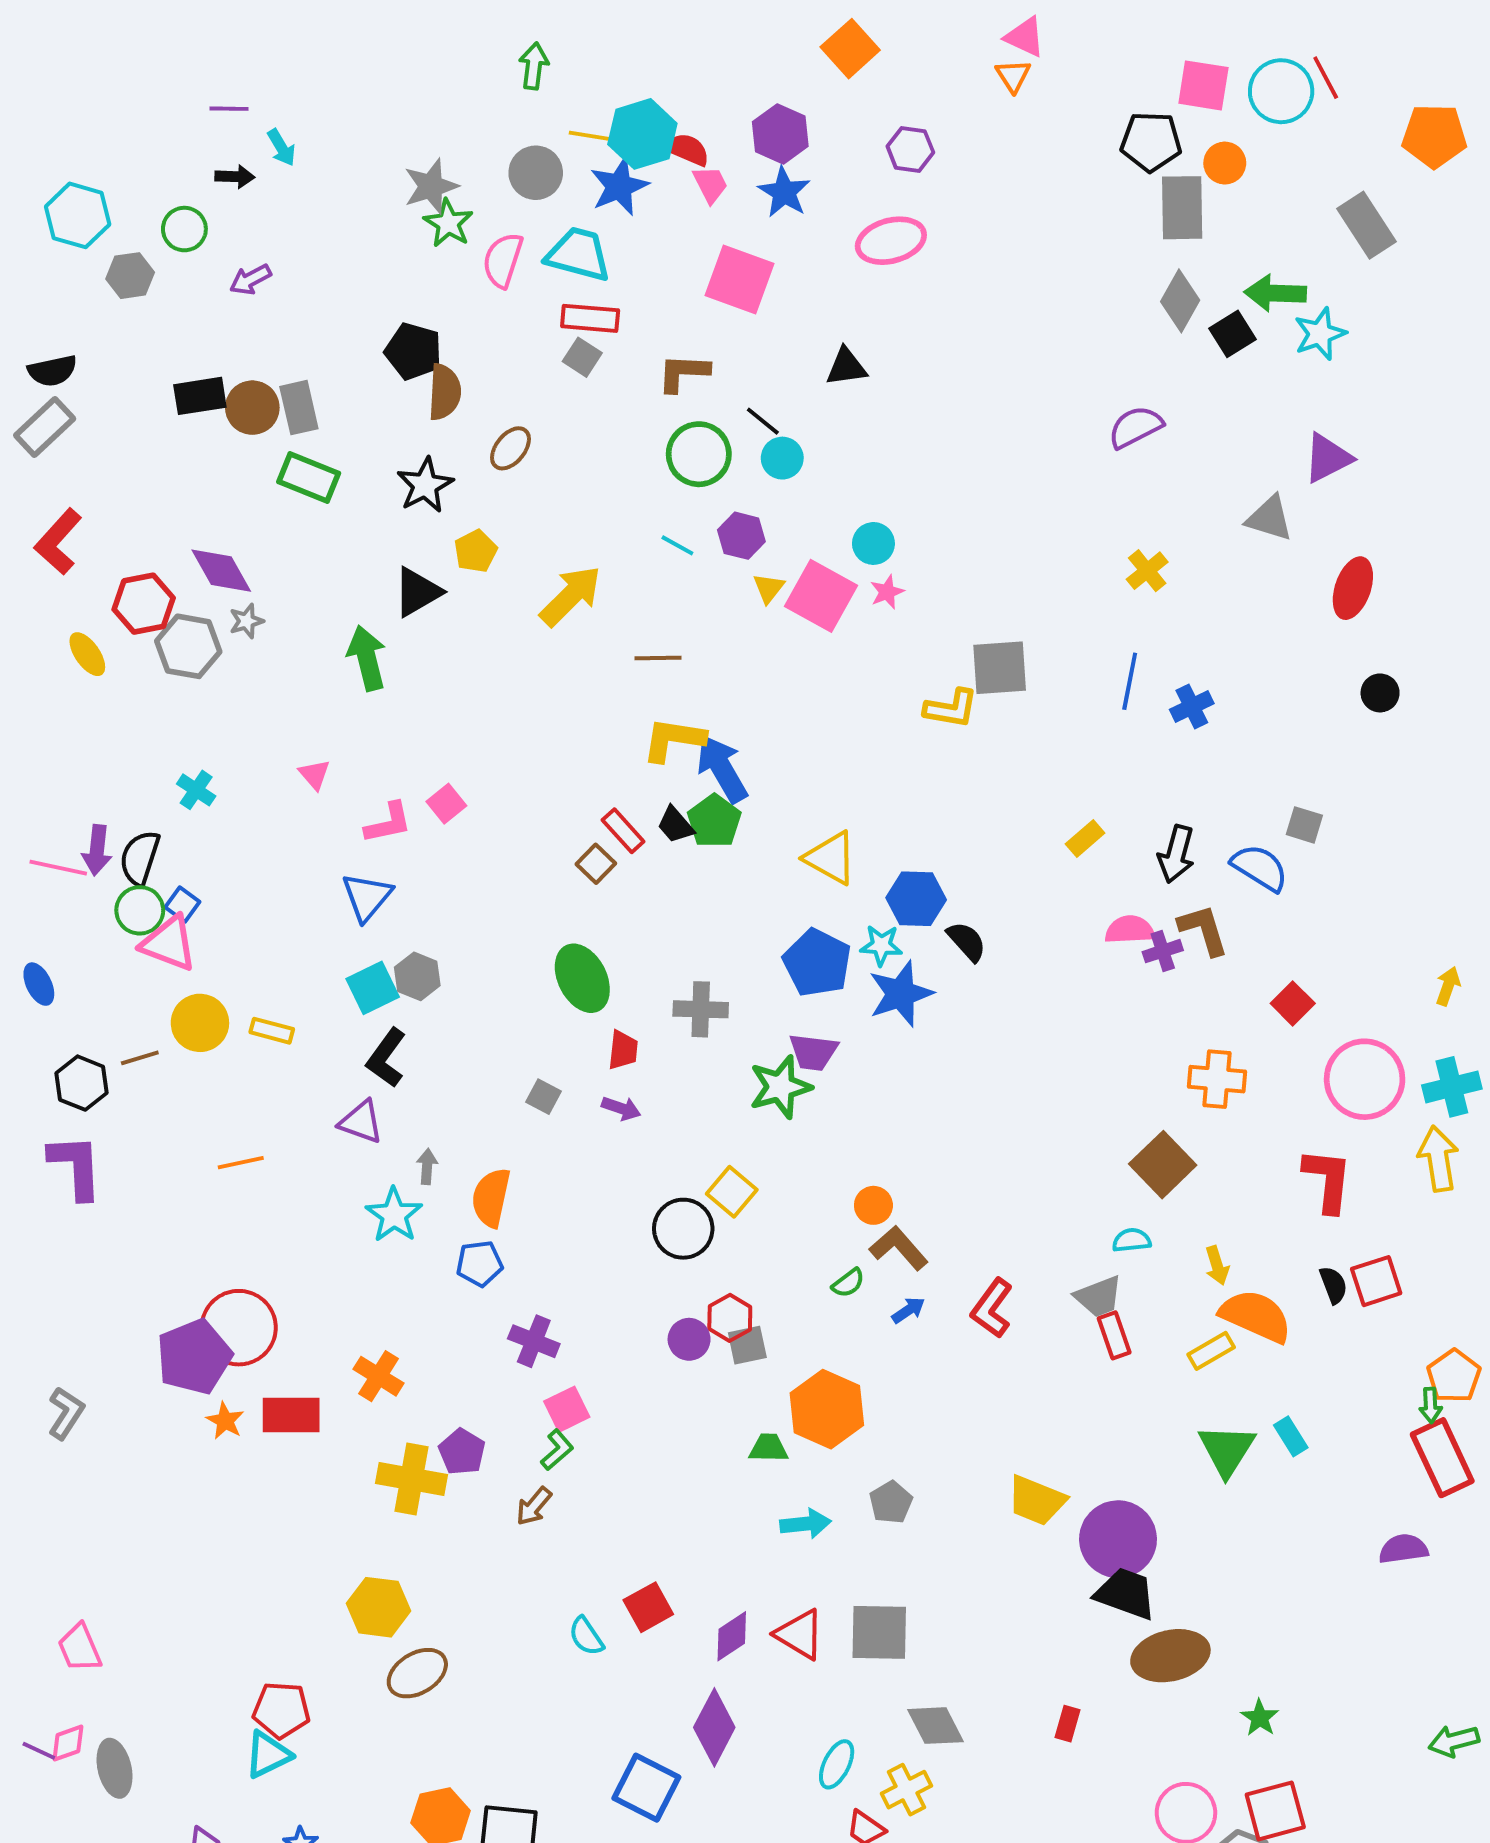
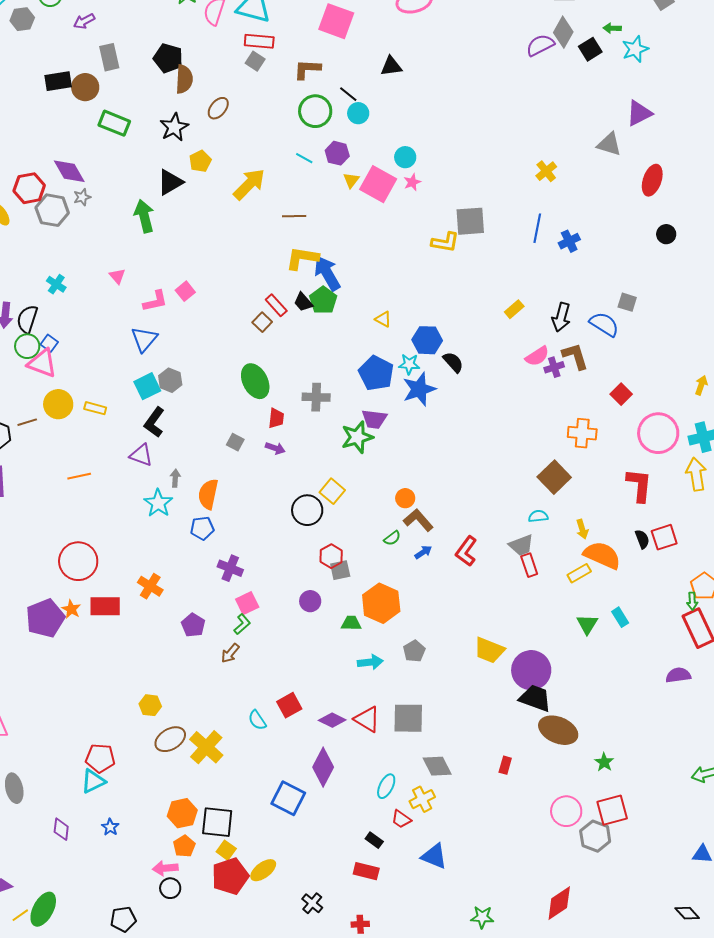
green arrow: (1275, 293) -> (612, 28), size x0.6
gray rectangle: (299, 408) -> (109, 57), moved
purple semicircle: (1135, 427) -> (540, 45), moved
yellow triangle: (831, 858) -> (383, 319), size x0.6
pink semicircle: (1130, 930) -> (537, 356), turned 150
purple circle: (689, 1339) -> (310, 601), moved
purple pentagon: (194, 1357) -> (45, 618), moved
green triangle: (1227, 1450) -> (587, 624), size x0.7
yellow cross: (411, 1479) -> (206, 747), moved, turned 32
yellow hexagon: (379, 1607) -> (150, 705), size x0.7
purple diamond: (732, 1636) -> (332, 720), turned 60
brown ellipse: (1170, 1656) -> (558, 730), turned 36

